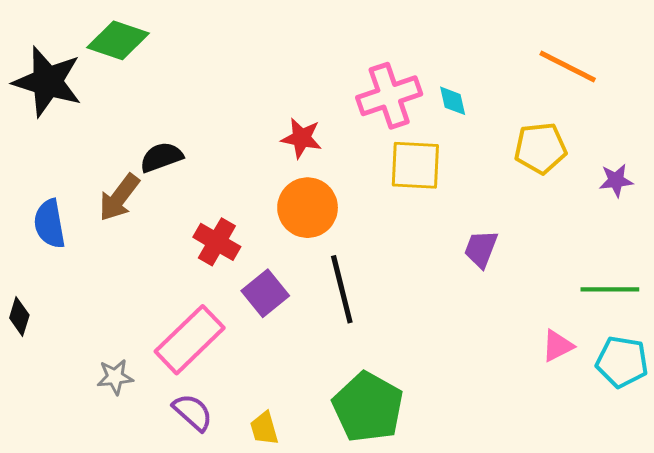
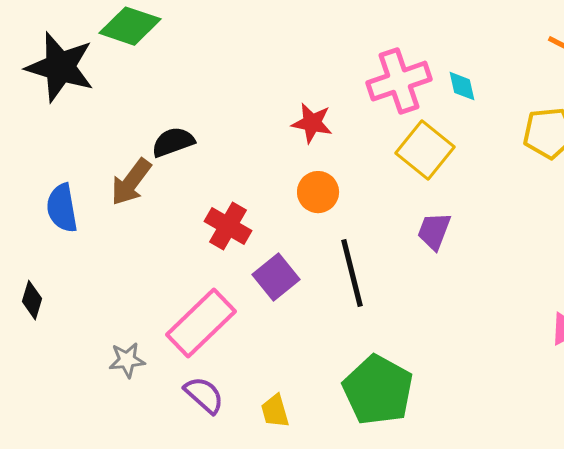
yellow square: (415, 165) -> (425, 150), turned 36
orange circle: (308, 208) -> (318, 192), size x0.7
purple trapezoid: (481, 249) -> (434, 231), moved

